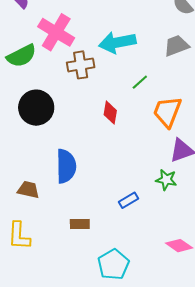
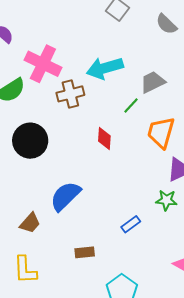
gray trapezoid: (176, 46) -> (153, 82), moved
blue semicircle: (66, 166) -> (65, 196), turned -128
brown trapezoid: (28, 190) -> (30, 223), turned 125

